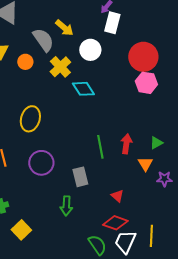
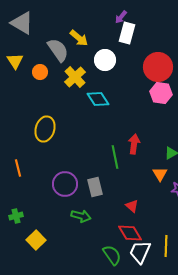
red arrow: (126, 144) -> (134, 144), moved
purple circle: (41, 163) -> (65, 184), moved
green arrow: (66, 206) -> (81, 216), turned -78
red diamond: (115, 223) -> (130, 233), turned 40

